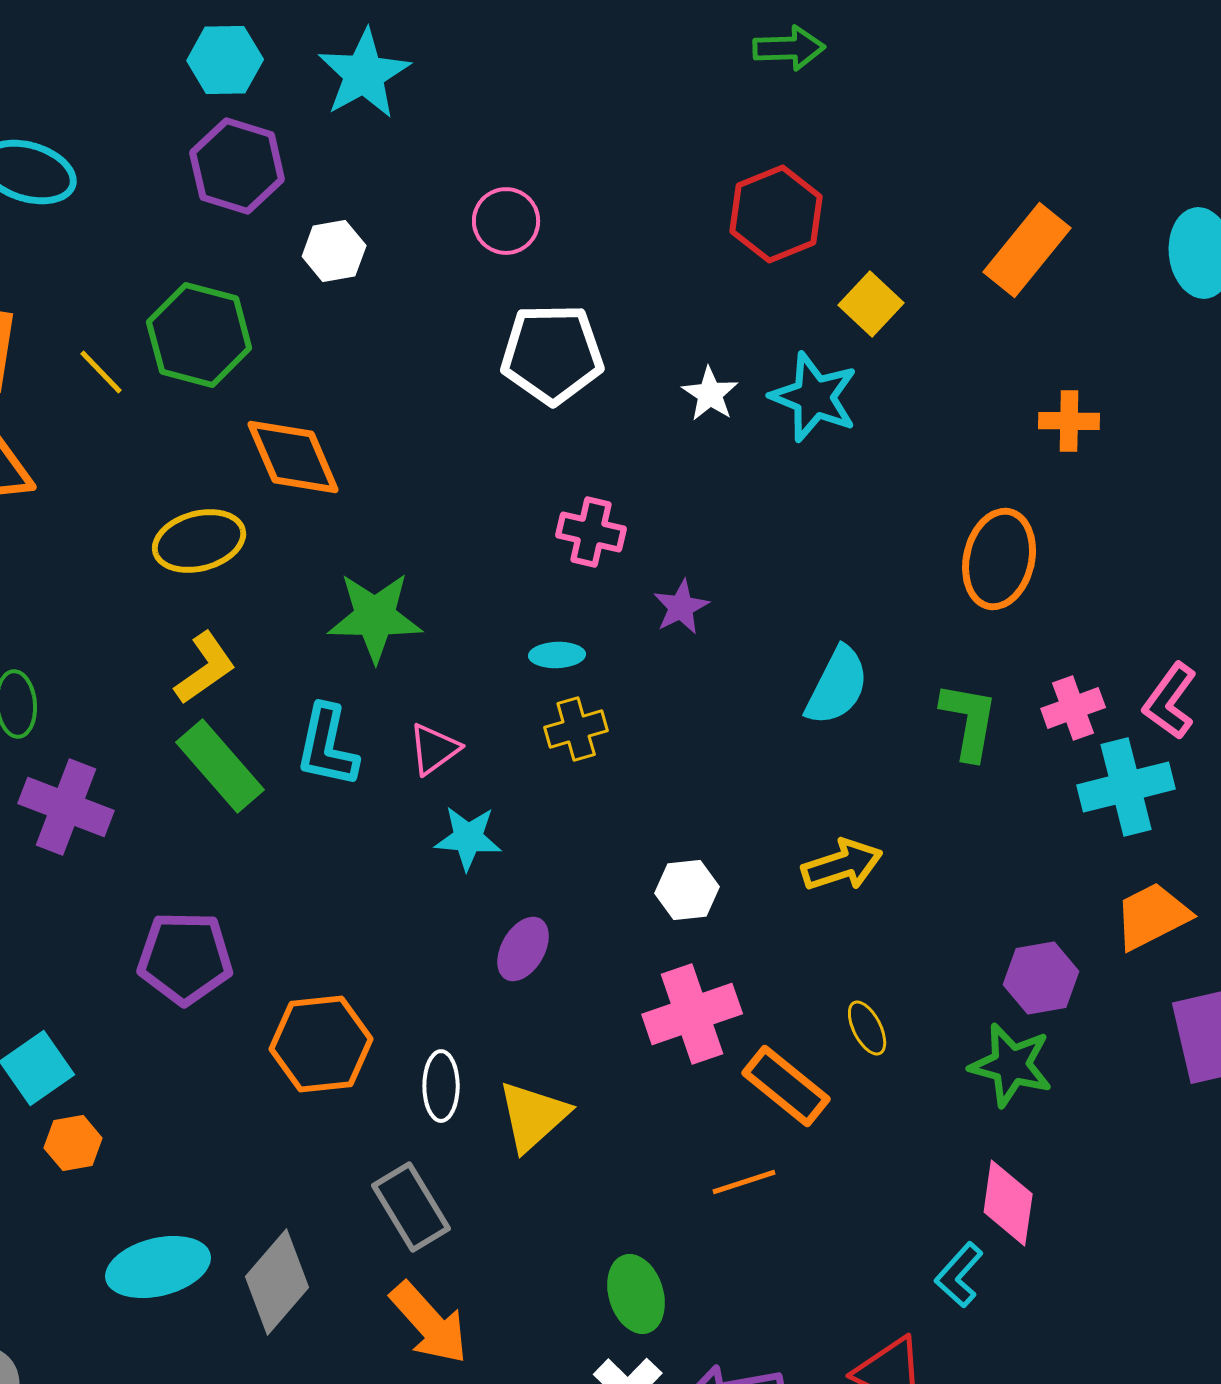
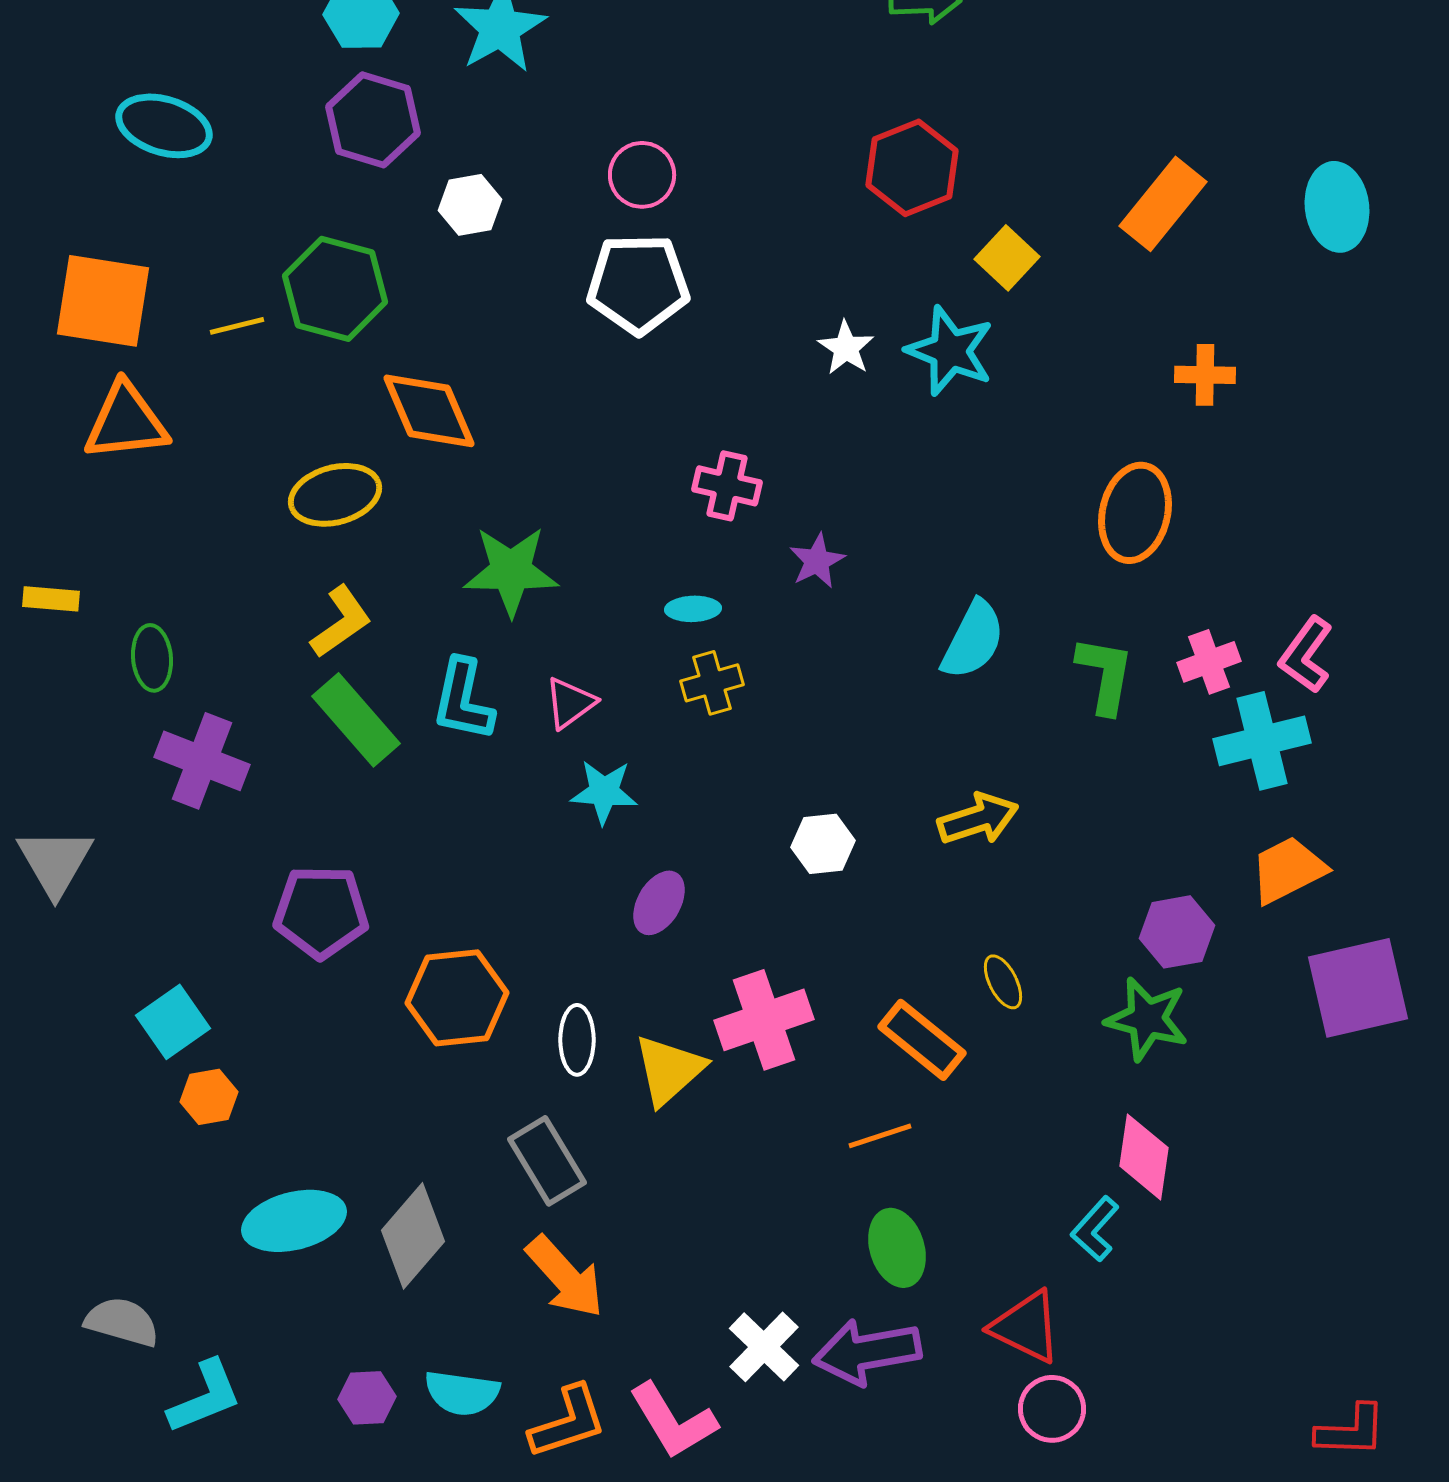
white pentagon: (552, 354) -> (638, 284), moved
yellow line: (101, 372) -> (237, 326), turned -60
pink cross: (692, 1014) -> (764, 1020), moved
green ellipse: (636, 1294) -> (897, 1248), moved

